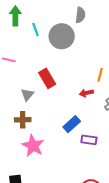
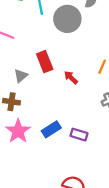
red arrow: (86, 93) -> (71, 77), moved, turned 48
blue rectangle: (72, 124) -> (51, 129), moved

